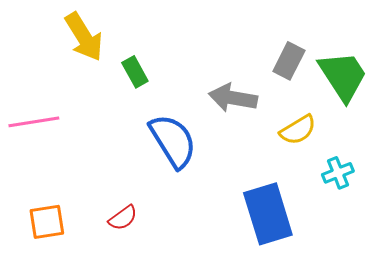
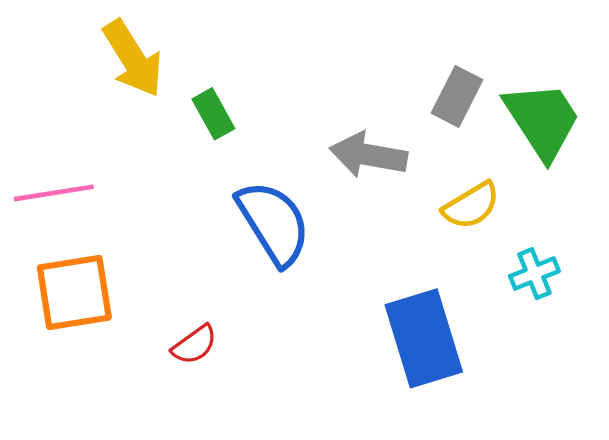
orange square: (47, 222) -> (74, 293), moved, size x1.4

